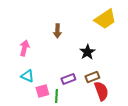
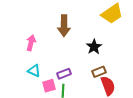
brown arrow: (57, 31) -> (64, 26), size x1.5
purple rectangle: (68, 79) -> (64, 74), moved

